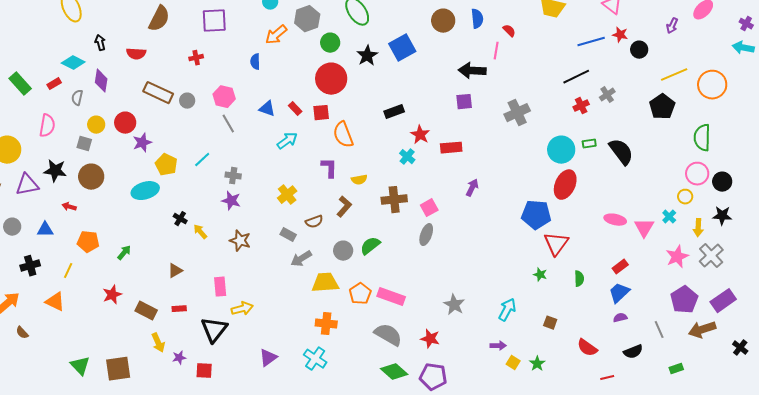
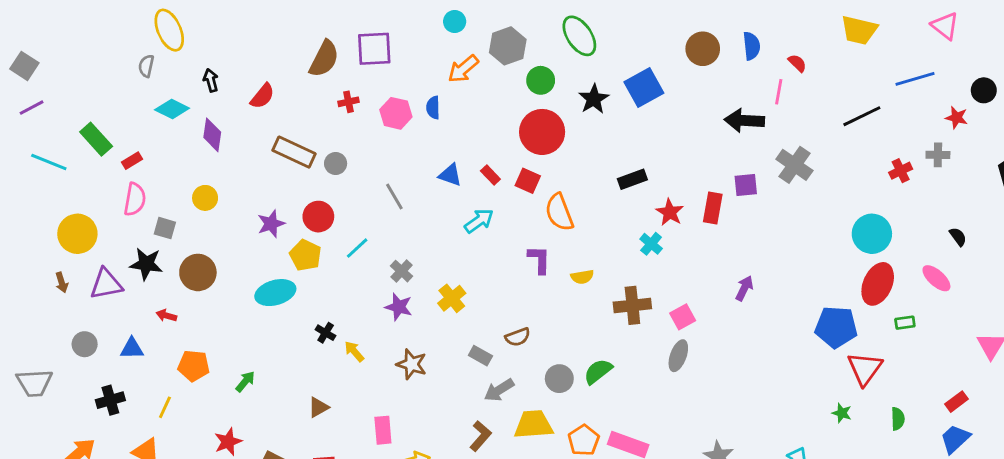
brown semicircle: (159, 19) -> (324, 59), moved
red star: (620, 35) -> (957, 118), moved
red semicircle: (136, 54) -> (262, 96), turned -54
black line: (576, 77) -> (862, 116), moved
red rectangle: (54, 84) -> (132, 161), moved
gray cross: (607, 95) -> (938, 155), turned 35
pink hexagon: (224, 97) -> (396, 113), moved
gray semicircle: (77, 98) -> (146, 66), moved
purple square: (464, 102) -> (746, 185), moved
red square: (321, 113) -> (528, 181), turned 30
gray cross: (517, 113) -> (794, 165), moved, turned -30
red circle: (125, 123) -> (318, 217), moved
gray square: (84, 144) -> (165, 228), moved
green rectangle: (589, 144) -> (905, 323), moved
red rectangle: (451, 148) -> (713, 208), moved, turned -75
black semicircle: (621, 152) -> (958, 237), size x0.5
gray cross: (233, 176) -> (402, 271), turned 35
yellow cross: (287, 195) -> (452, 298), moved
brown L-shape: (344, 207) -> (480, 436), moved
pink ellipse: (615, 220) -> (936, 278), moved, turned 30

